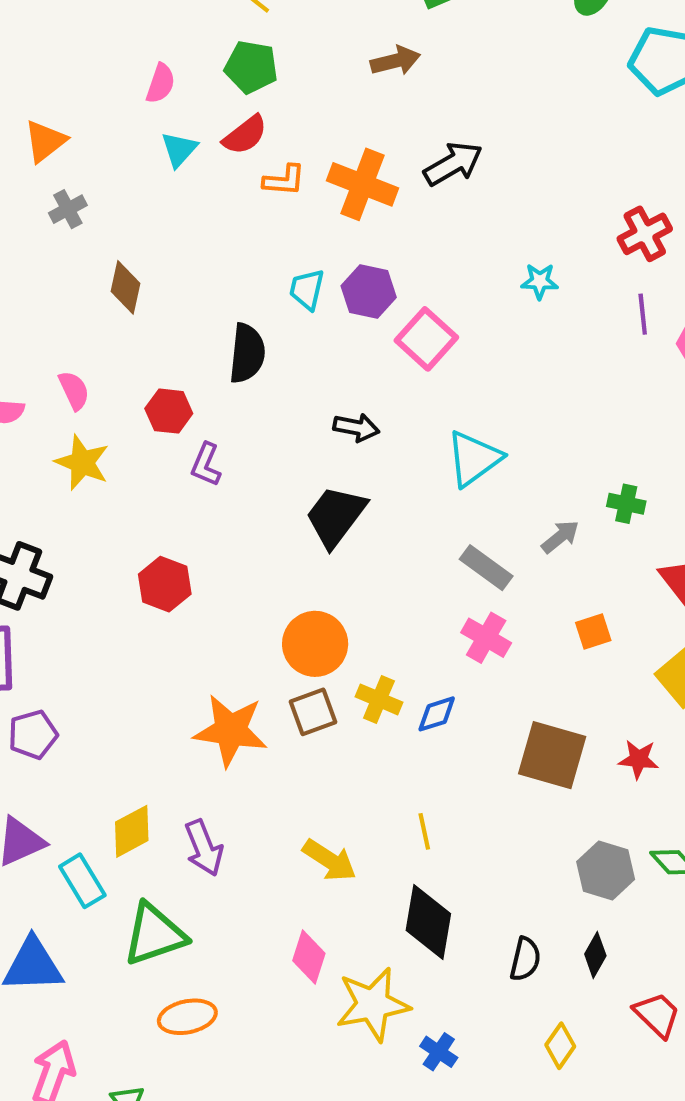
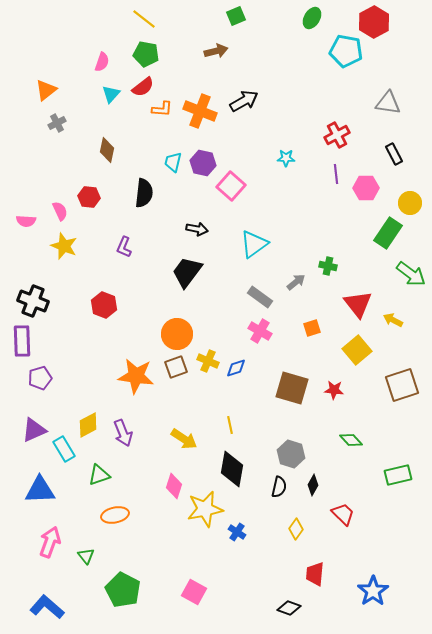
brown diamond: (126, 287) -> (107, 150), moved
red hexagon: (169, 411) -> (89, 197), moved
gray hexagon: (606, 871) -> (291, 454), moved
green triangle: (154, 934) -> (99, 475), size x0.7

